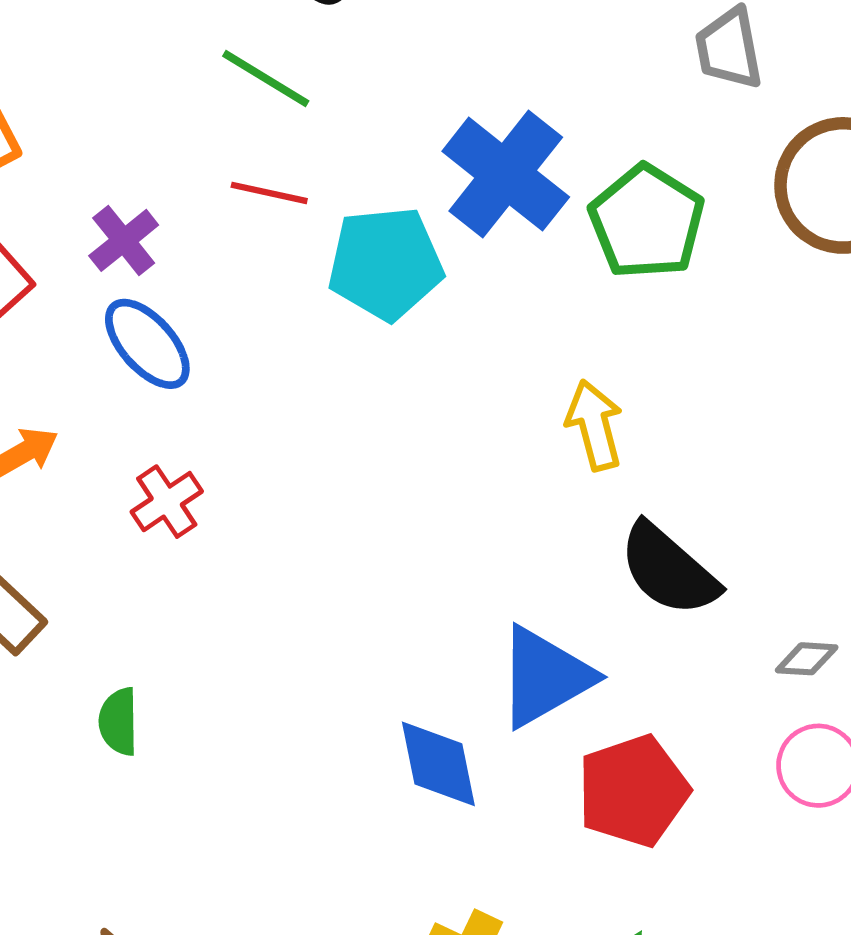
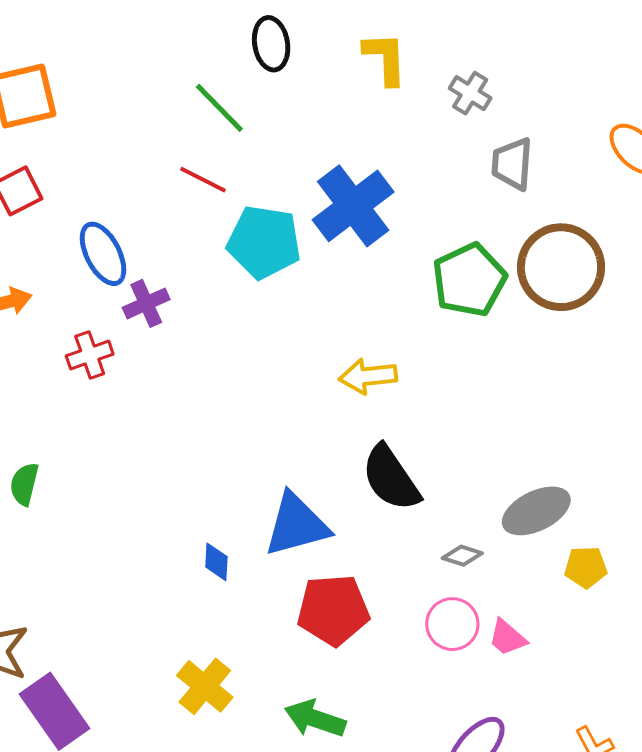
green pentagon: (647, 222) -> (469, 280), moved
purple cross: (124, 240) -> (146, 303), moved
yellow arrow: (594, 425) -> (368, 376), turned -96
blue diamond: (438, 764) -> (216, 562), size x0.6

